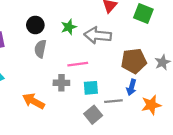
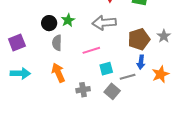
green star: (69, 27) -> (68, 20), moved
gray cross: (61, 83) -> (83, 90), moved
orange arrow: (34, 101) -> (58, 73), moved, turned 48

